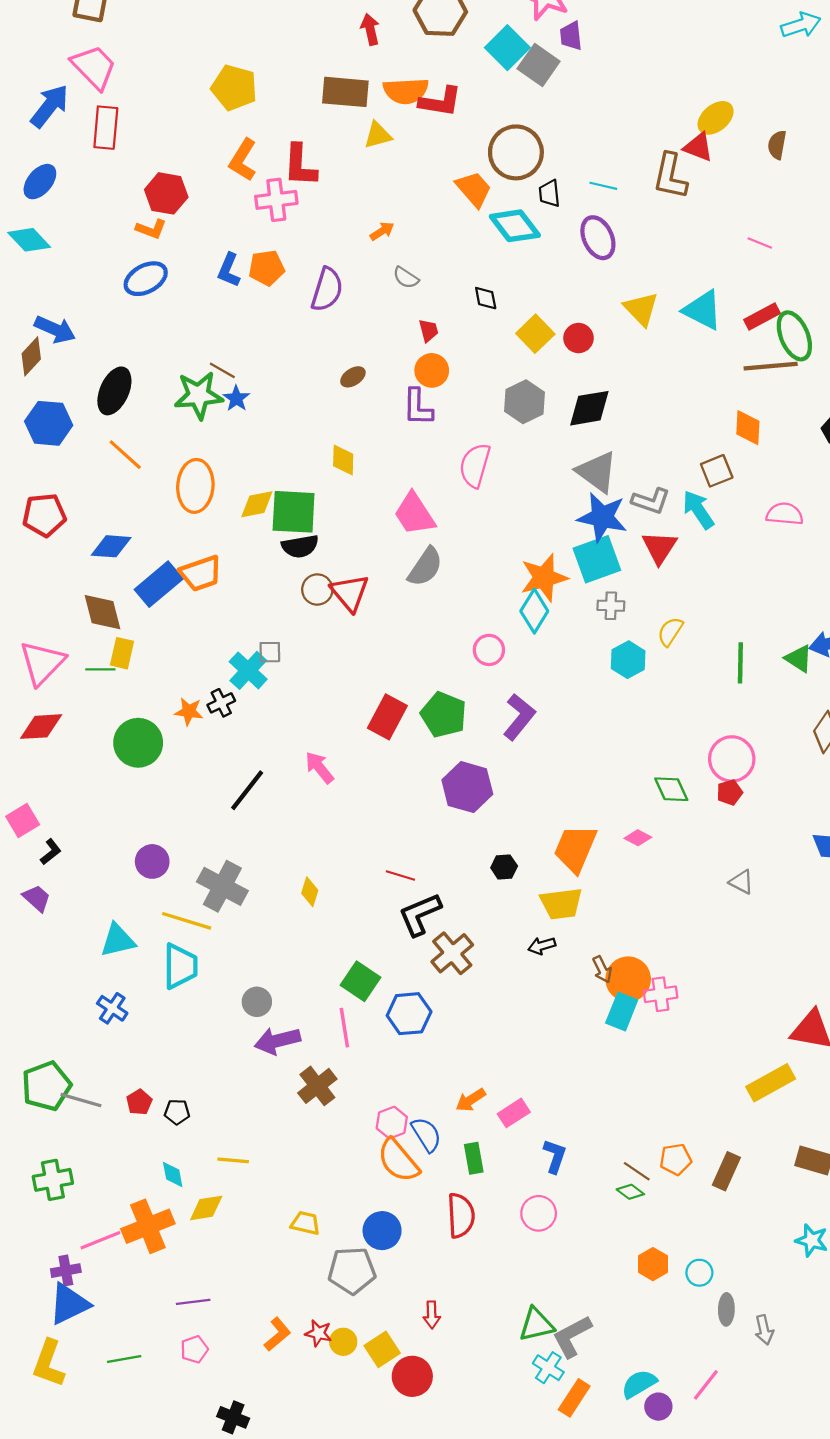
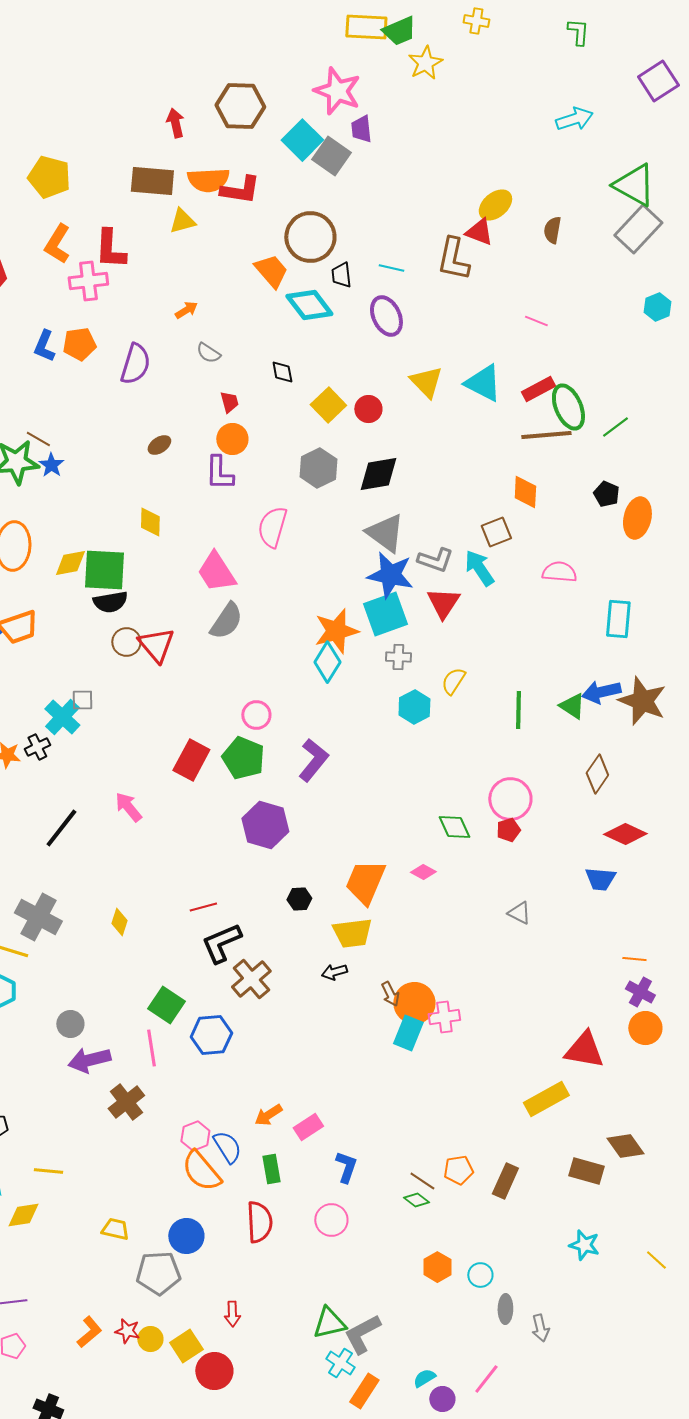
pink circle: (489, 650) -> (256, 715), moved
red line: (400, 876) -> (203, 907), turned -32
cyan semicircle: (639, 1384) -> (424, 1378), size x0.7

